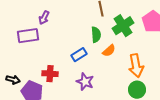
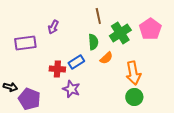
purple arrow: (44, 18) -> (53, 27), moved
red cross: (50, 74) -> (57, 69), moved
purple star: (85, 82) -> (71, 89), moved

